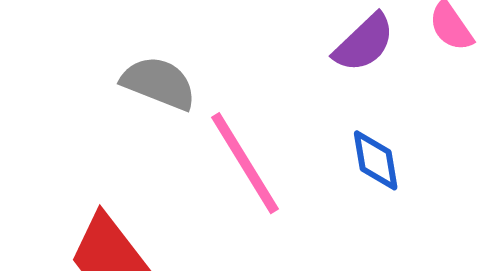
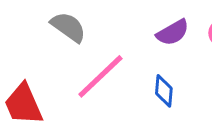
pink line: (245, 163) -> (100, 76), turned 64

